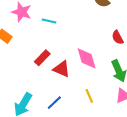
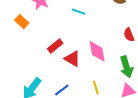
cyan line: (49, 21) -> (79, 12), moved

